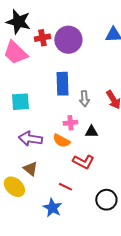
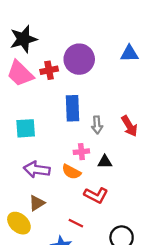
black star: (18, 22) -> (23, 39), turned -30
red cross: (42, 38) -> (49, 70), moved
brown triangle: (30, 169) -> (37, 203), turned 49

